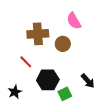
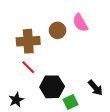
brown cross: (38, 34) -> (28, 41), moved
brown circle: (63, 44) -> (57, 30), moved

